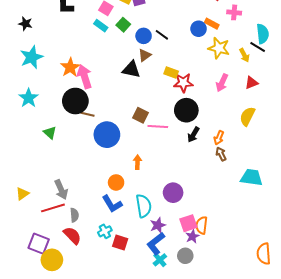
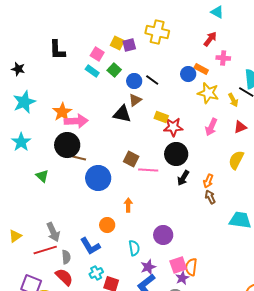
pink arrow: (85, 77) -> (76, 121), turned 105
blue L-shape: (112, 204) -> (90, 246), moved
cyan semicircle: (144, 206) -> (134, 248), size x0.7

